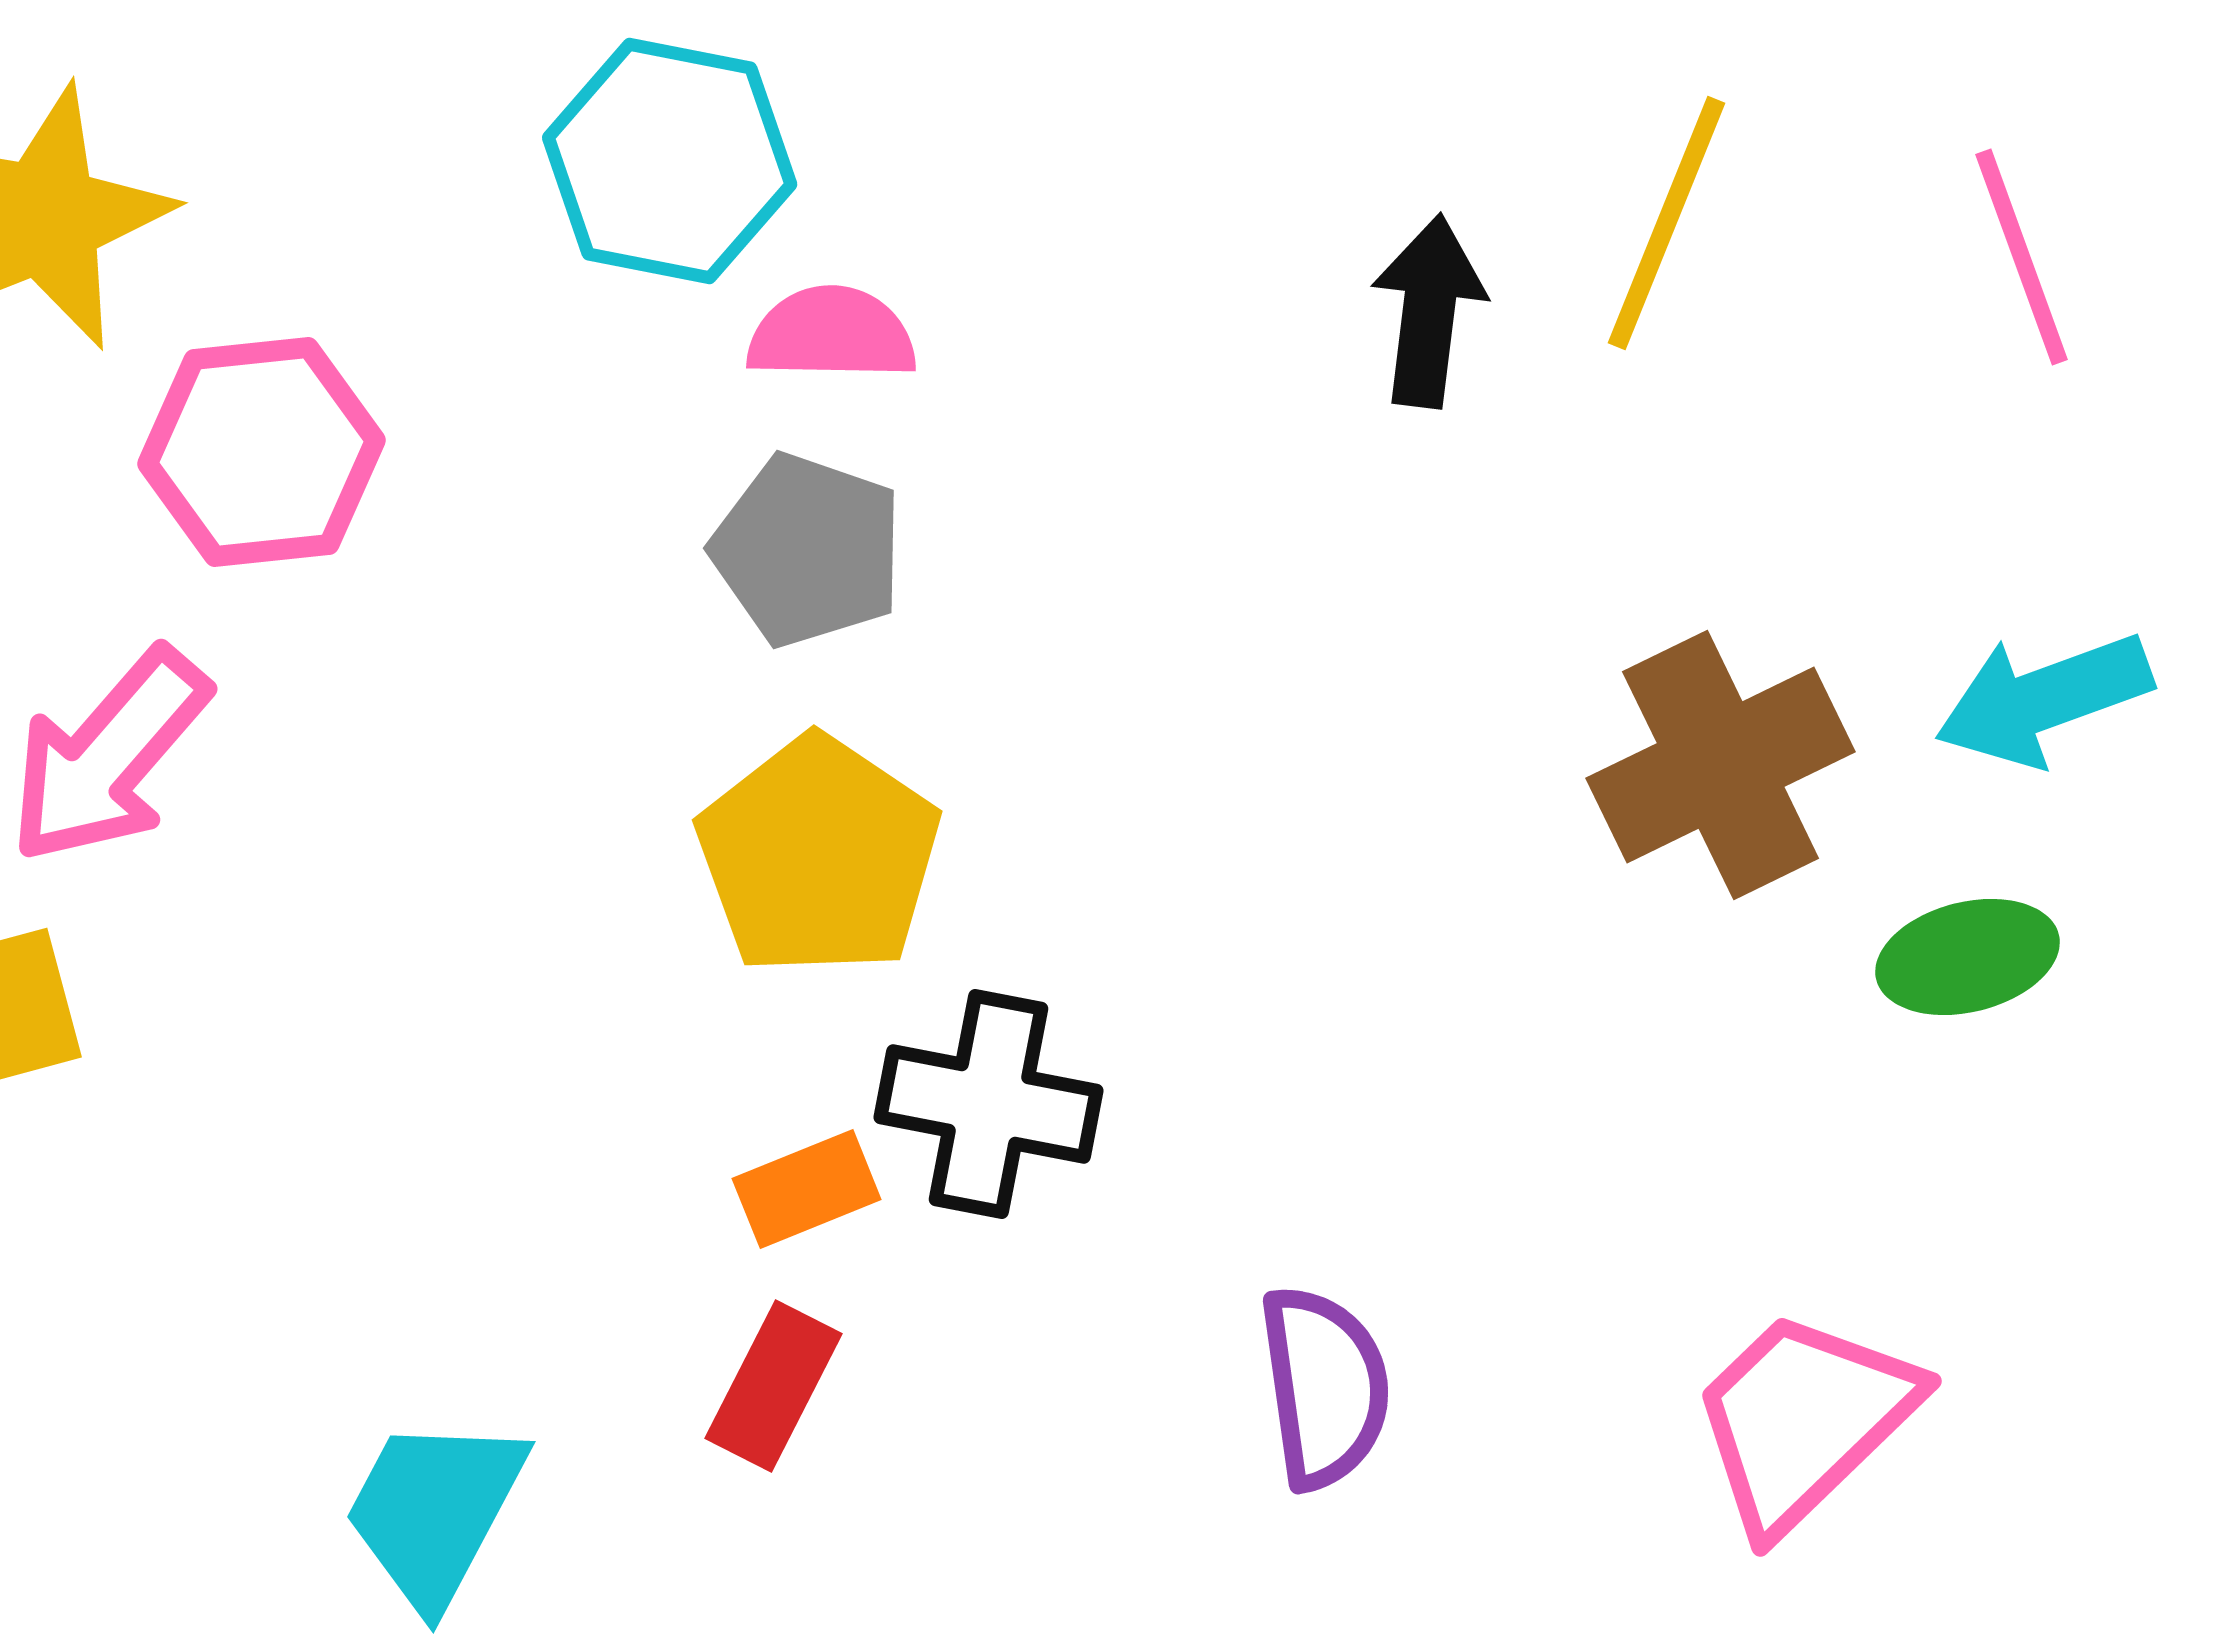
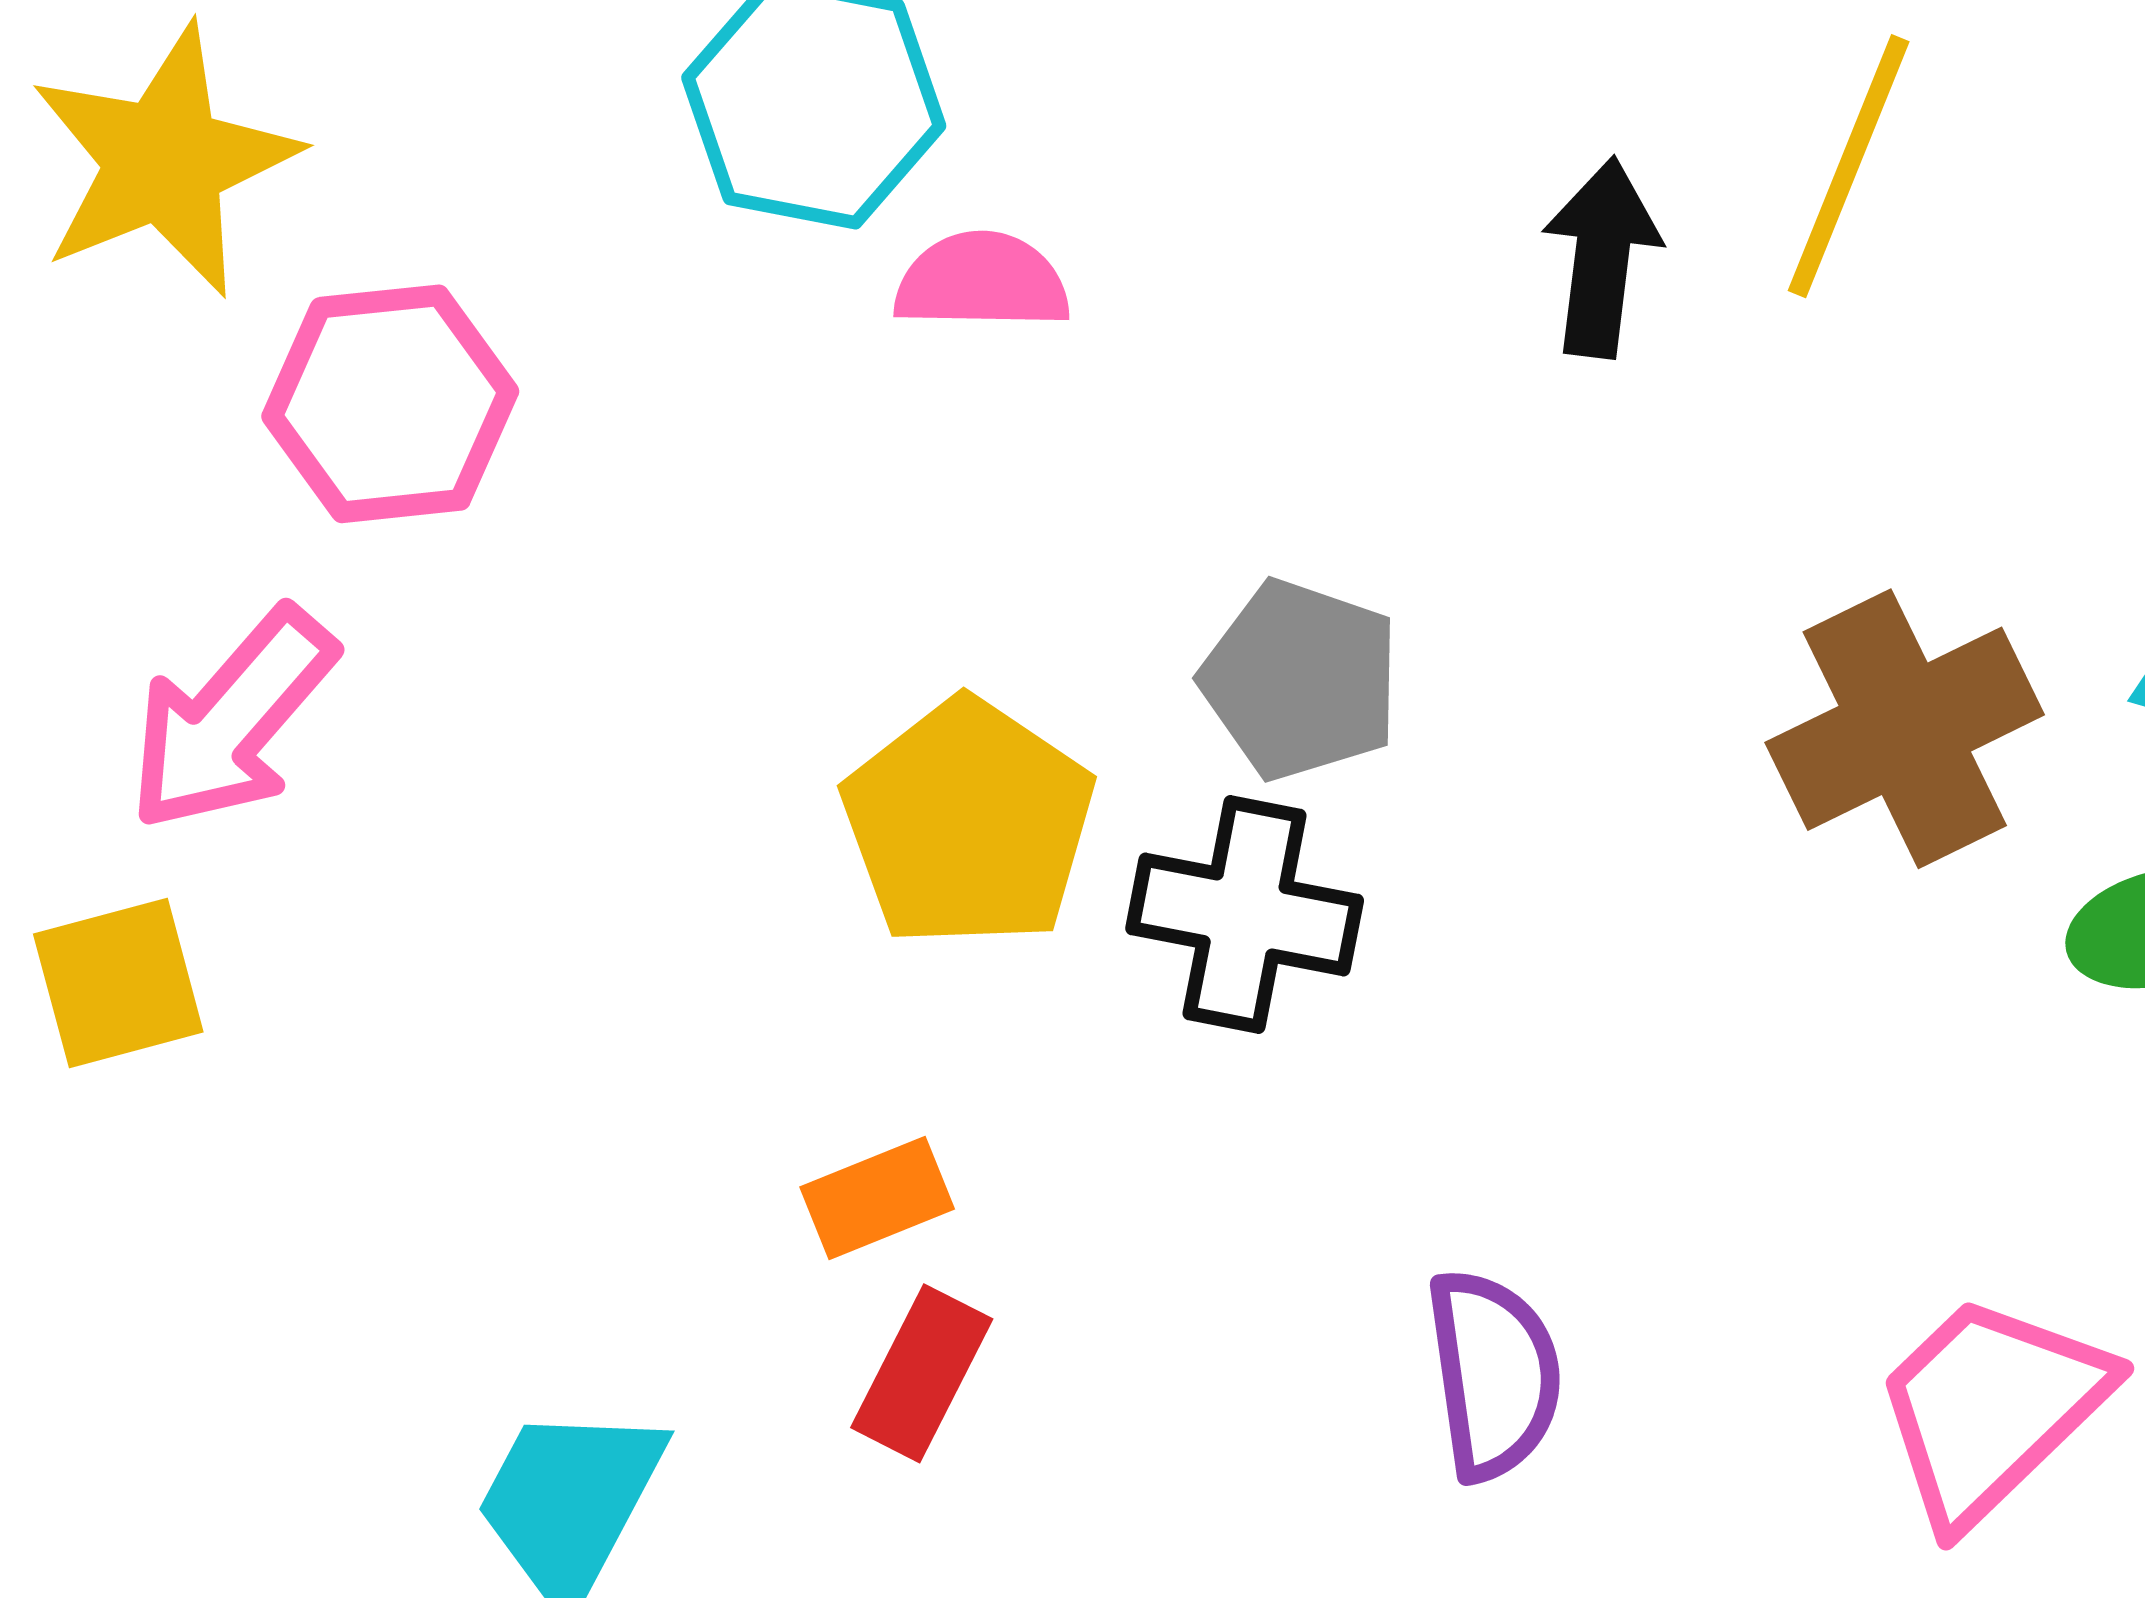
gray pentagon: (808, 550) -> (1301, 680), moved
black cross: (989, 1104) -> (1245, 915), moved
orange rectangle: (807, 1189) -> (877, 1198), moved

